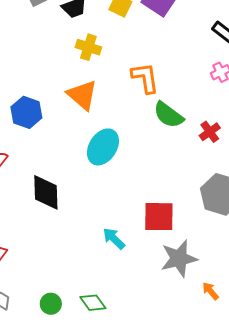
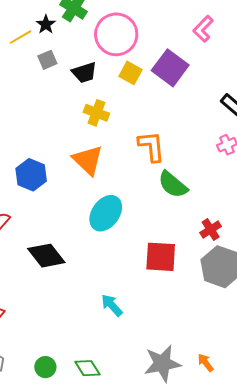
red cross: (210, 132) -> (211, 230), moved
black diamond: (46, 192) -> (46, 256), turned -39
red square: (159, 217) -> (161, 257), moved
gray star: (179, 259) -> (162, 363), moved

